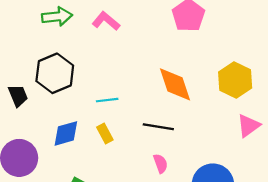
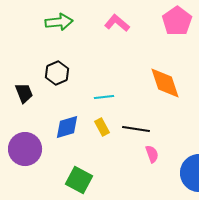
pink L-shape: (106, 21) -> (117, 23), moved
black hexagon: (55, 73) -> (57, 73), size x0.7
black line: (158, 127) -> (136, 129), moved

